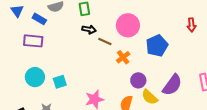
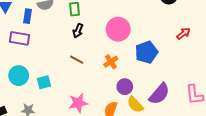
blue rectangle: (39, 19) -> (27, 16), turned 64
red arrow: (191, 25) -> (184, 33), turned -128
black arrow: (89, 29) -> (78, 31), turned 96
brown line: (105, 41) -> (77, 60), moved

